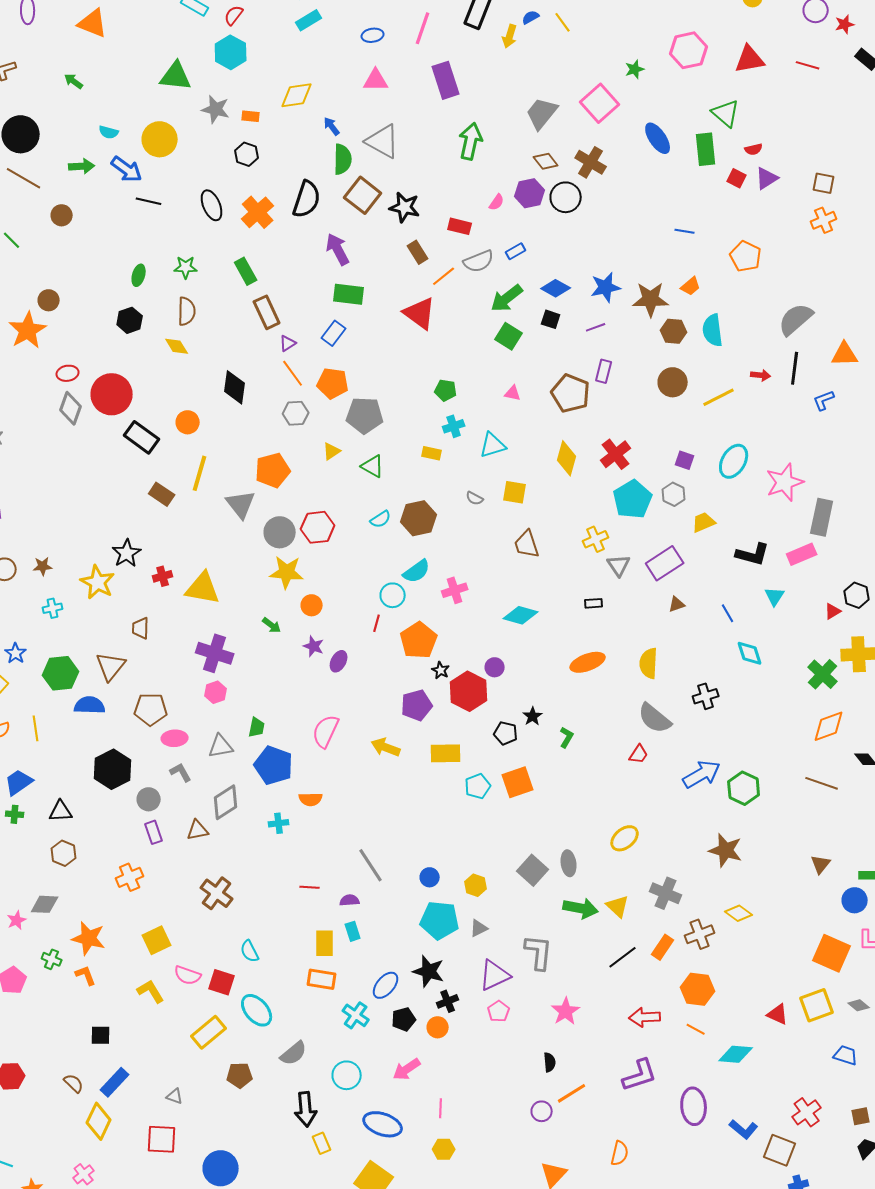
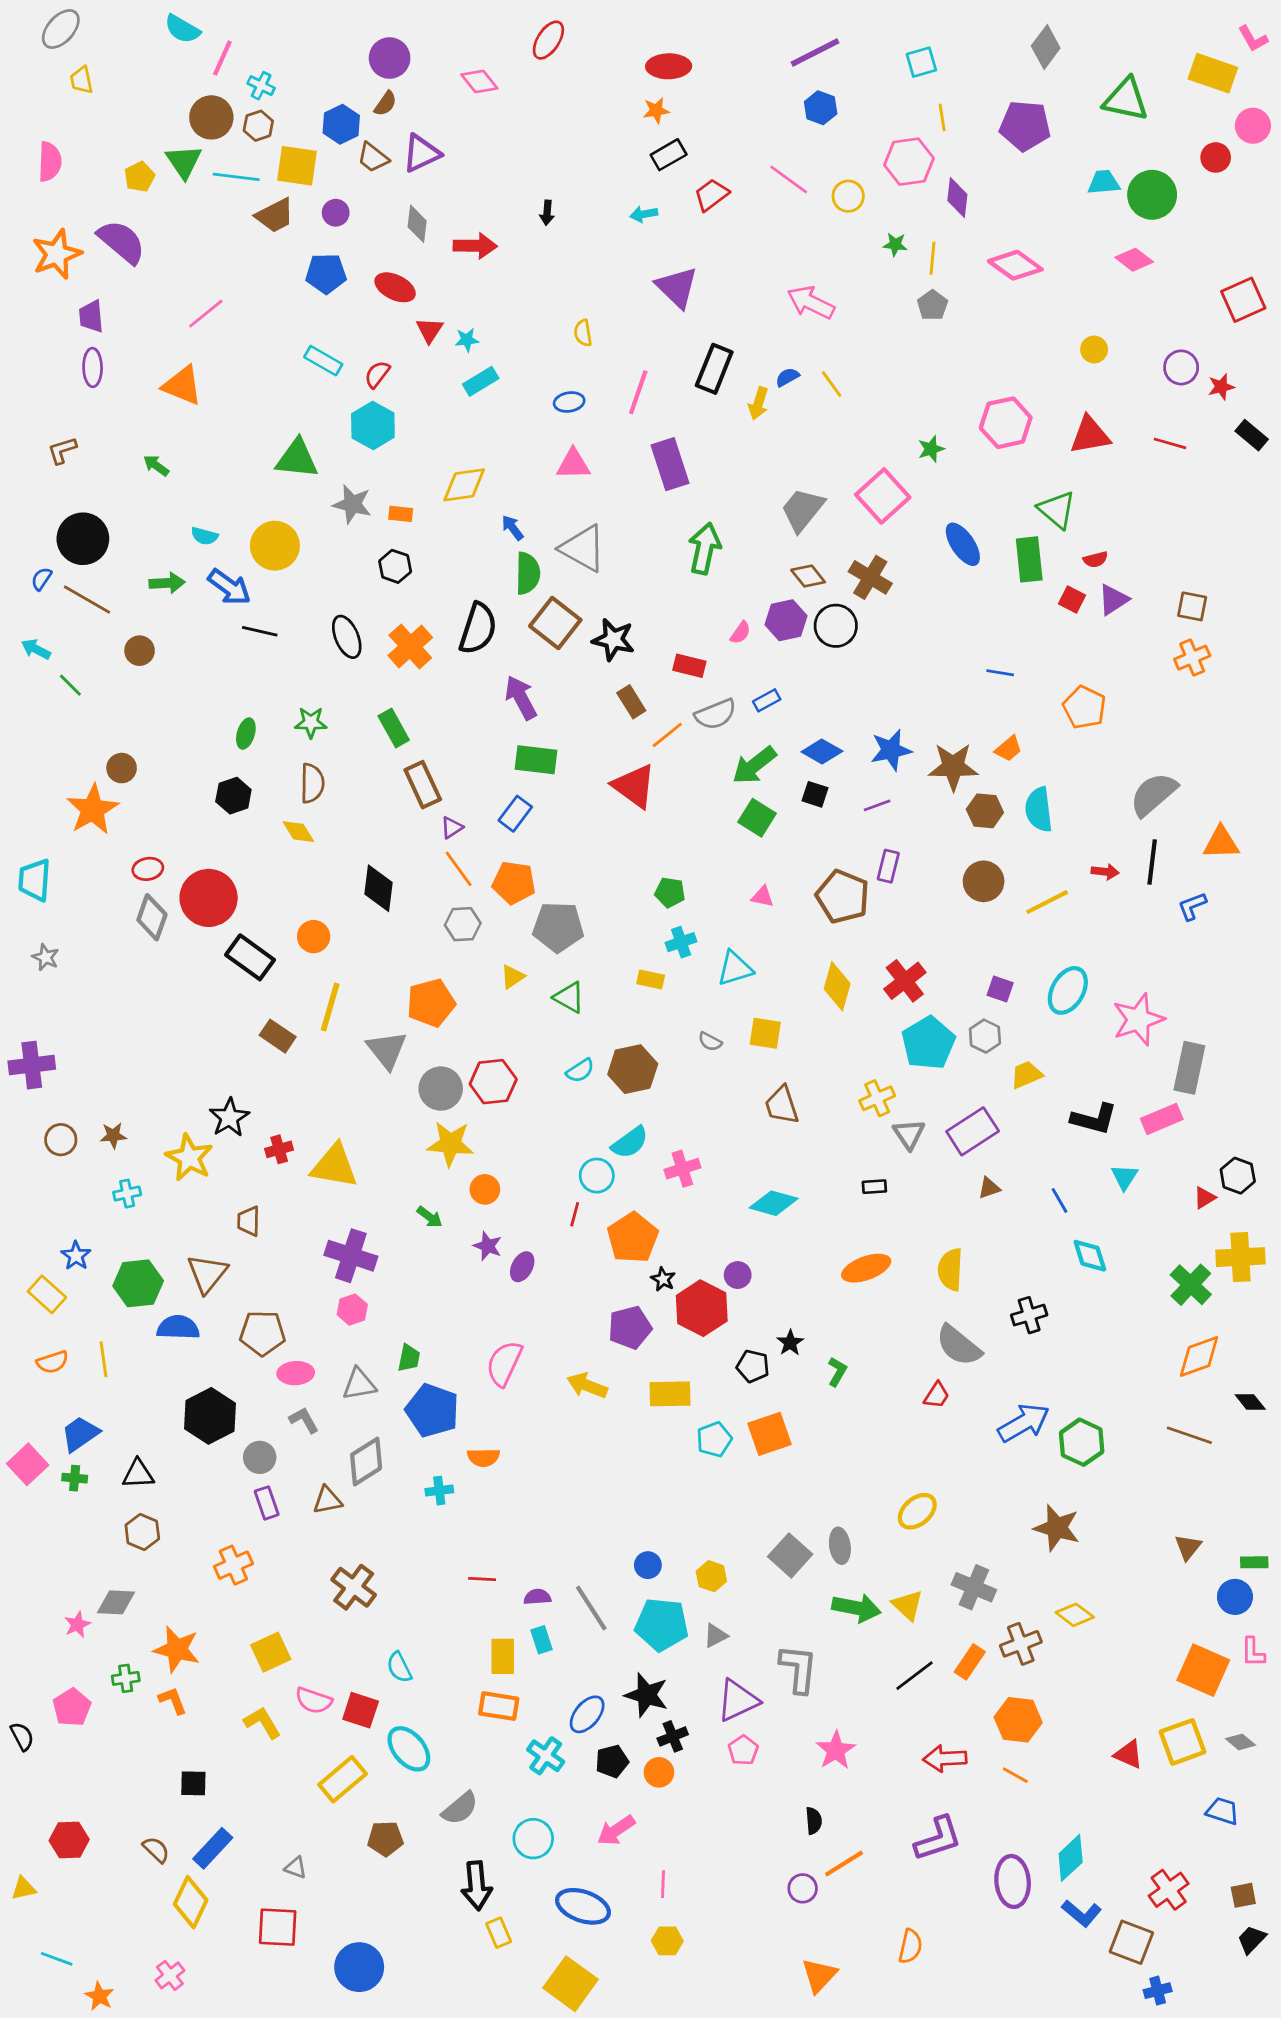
gray line: (371, 865) -> (591, 1608), moved
green cross: (52, 959) -> (126, 1678), turned -30
cyan diamond: (736, 1054) -> (1071, 1858), moved, turned -48

